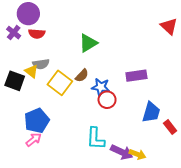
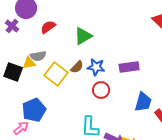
red semicircle: (37, 34) -> (48, 27), moved, turned 140
yellow triangle: (31, 71) -> (29, 63), turned -48
blue star: (101, 87) -> (96, 67), moved
pink arrow: (34, 140) -> (21, 128), moved

